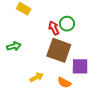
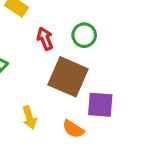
red arrow: (54, 28) -> (45, 39), moved
yellow arrow: (37, 77) -> (29, 118), turned 96

